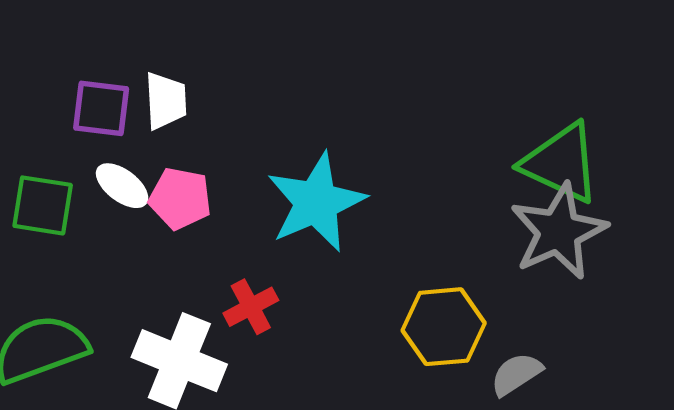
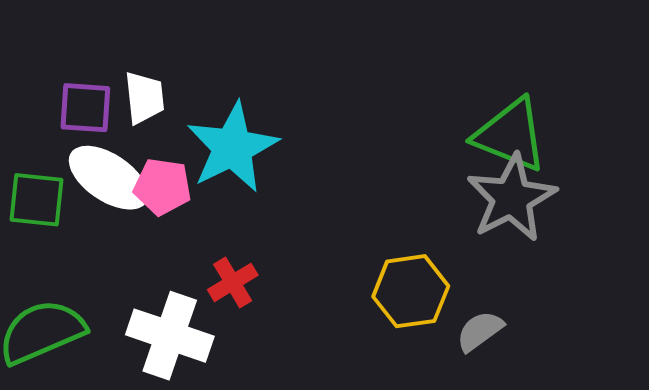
white ellipse: (122, 186) -> (108, 178), size x1.6
cyan star: (316, 202) -> (232, 147), moved

